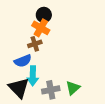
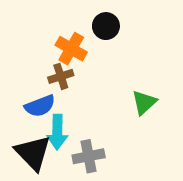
black circle: (44, 15) -> (106, 26), moved
green triangle: (73, 88) -> (144, 102), moved

